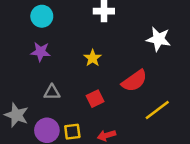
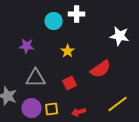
cyan circle: (42, 16) -> (54, 21), moved
gray triangle: (52, 92) -> (36, 78), size x1.5
yellow line: (157, 110) -> (118, 104), moved

